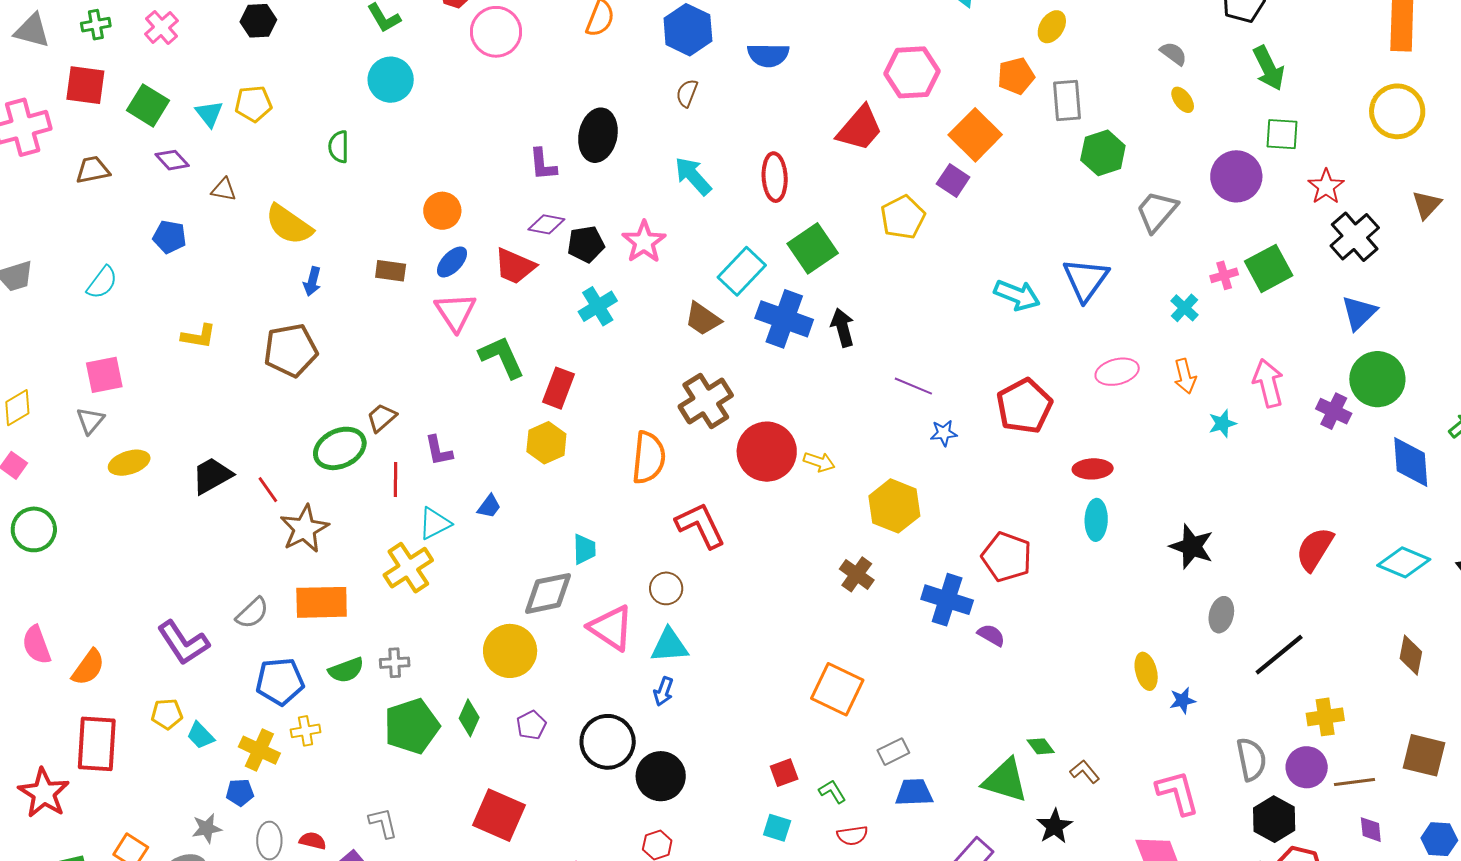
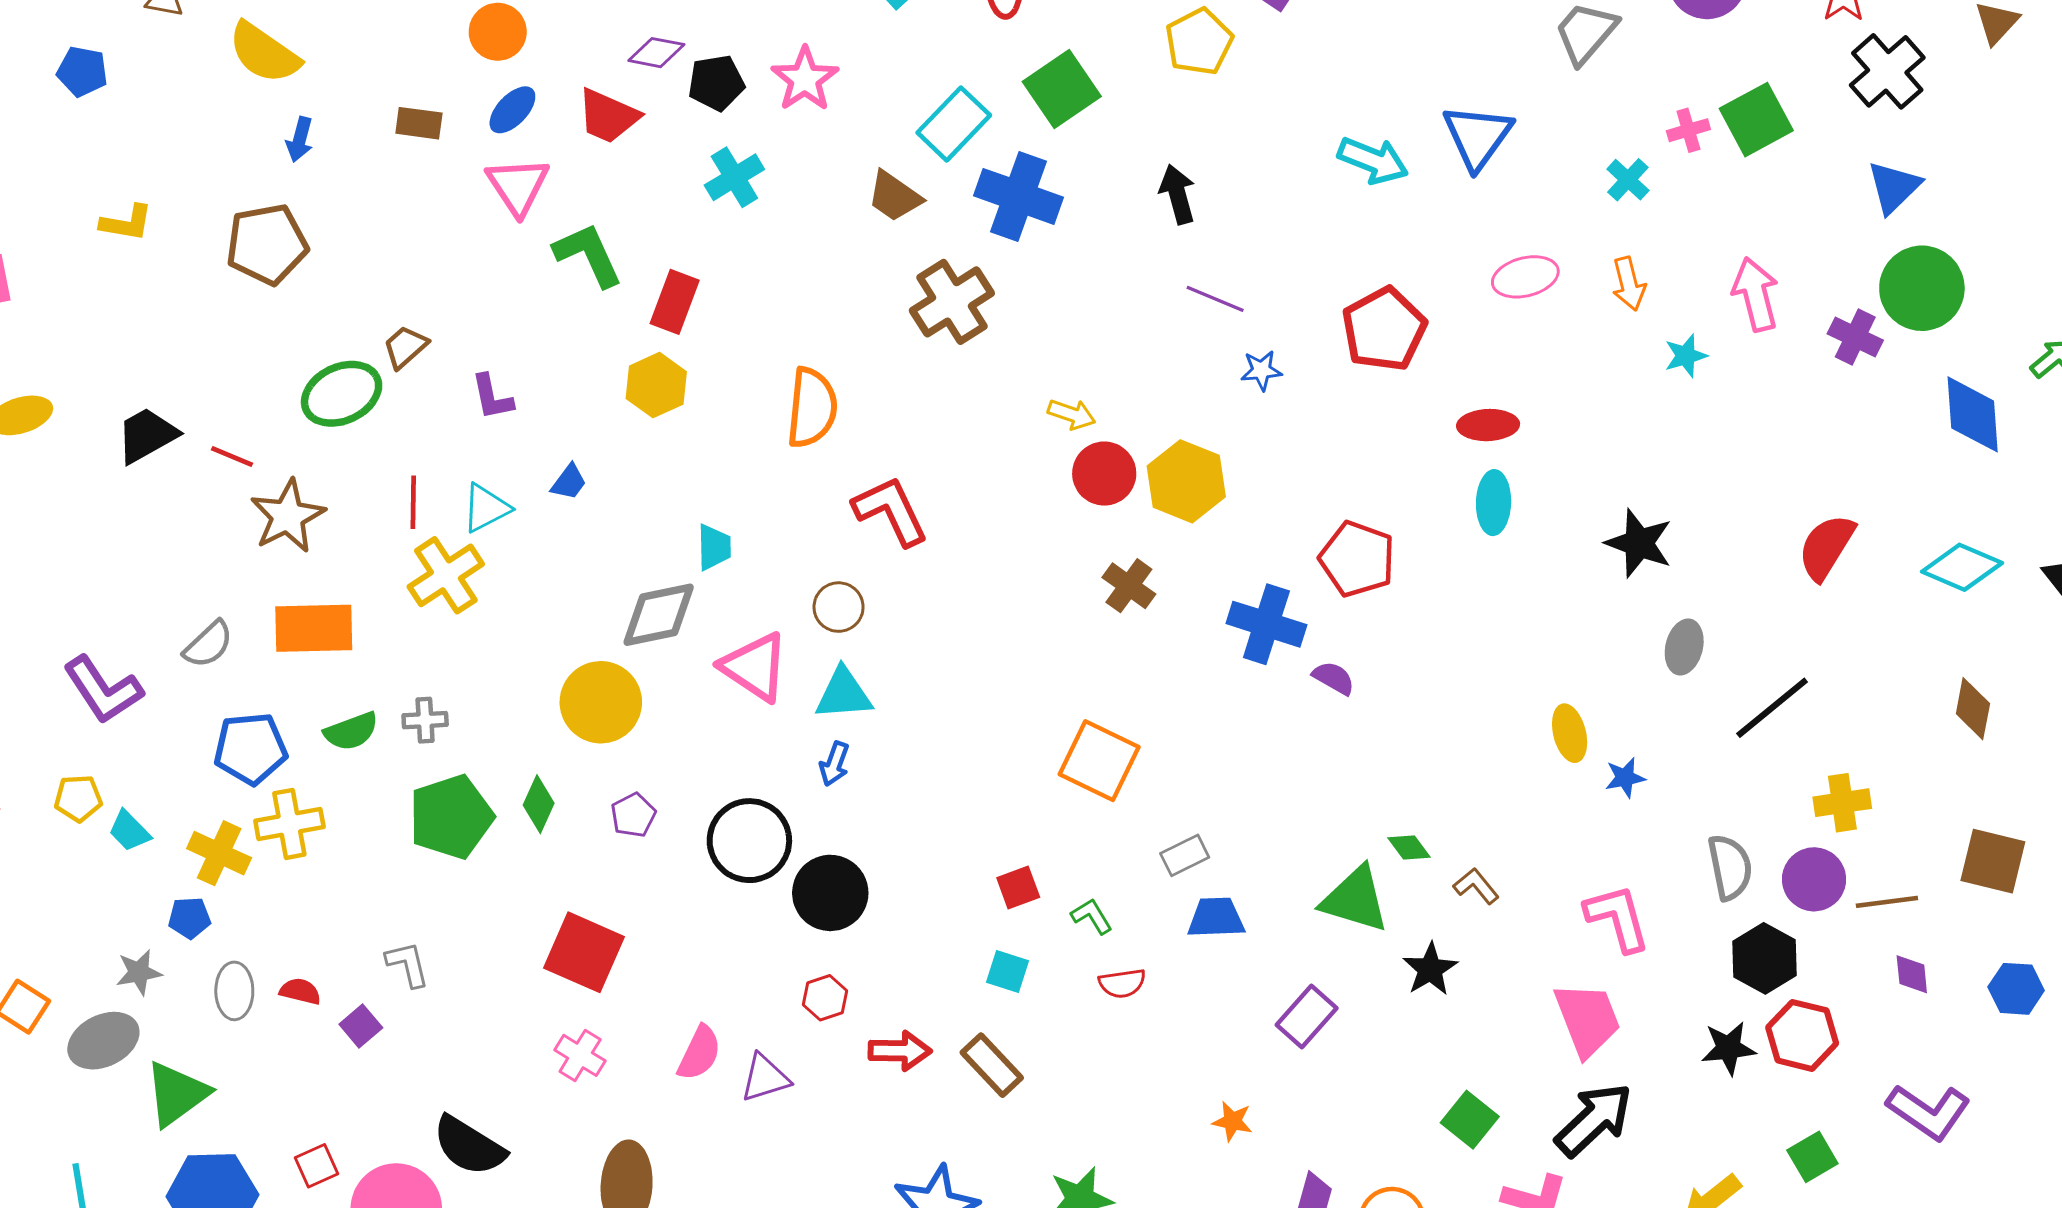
black arrow: (843, 328) -> (1178, 194), moved
brown cross: (706, 401) -> (952, 302), moved
red circle: (767, 452) -> (1104, 474), moved, size x0.7
red line: (396, 479) -> (413, 502), moved
red line: (268, 490) -> (232, 456), turned -32
yellow cross: (306, 731) -> (289, 824), size x1.5

